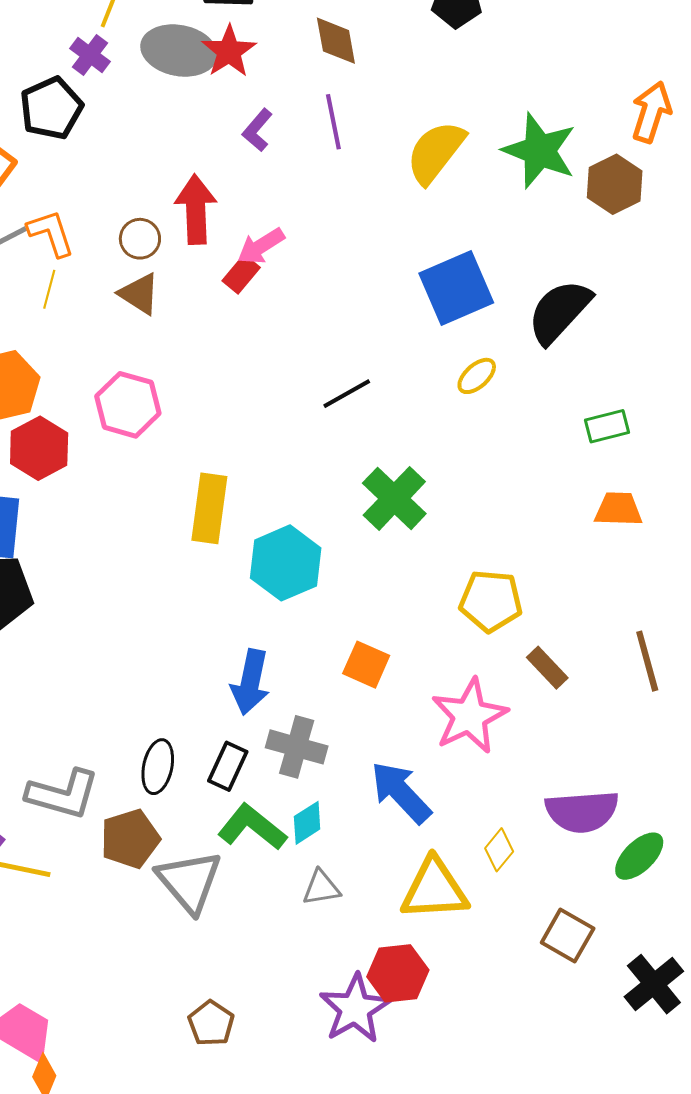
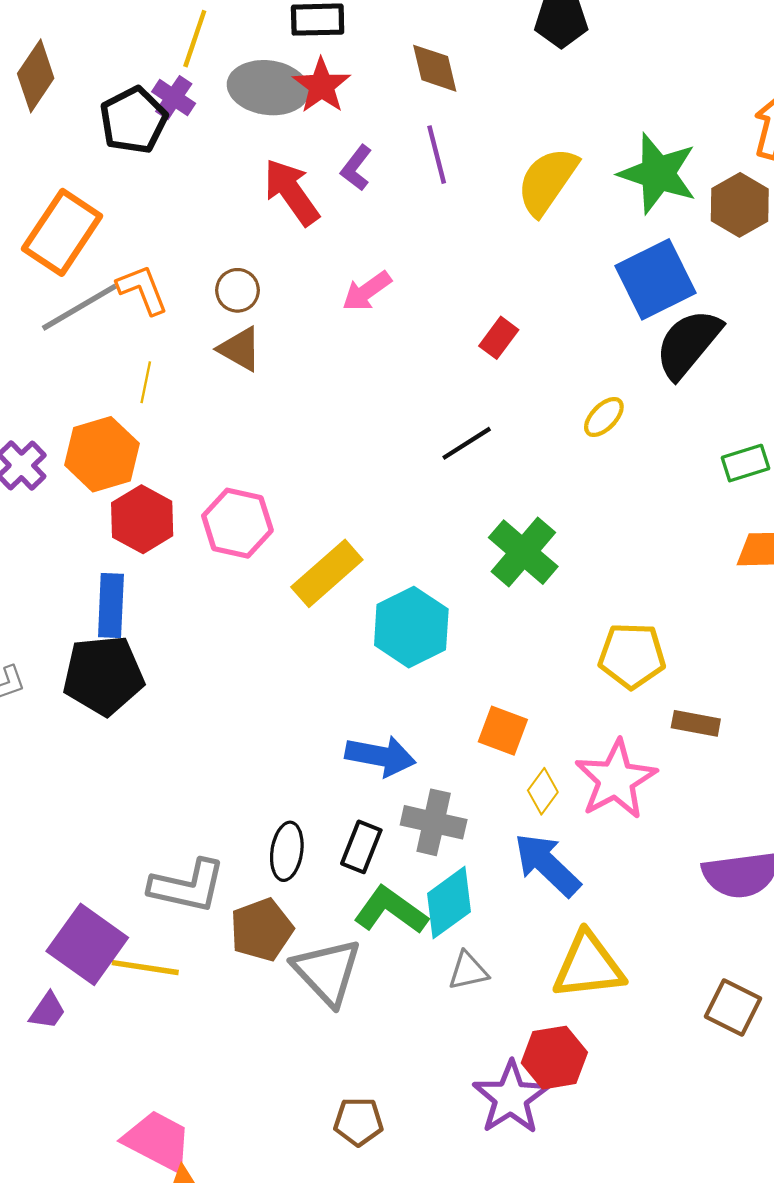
black pentagon: (51, 108) -> (133, 120), moved
red arrow: (196, 209) -> (291, 192), moved, turned -30
red rectangle: (241, 274) -> (499, 338), moved
blue square: (456, 288) -> (656, 279), moved
yellow line: (49, 289) -> (146, 382), moved
pink hexagon: (128, 405) -> (237, 523), moved
yellow rectangle: (209, 508) -> (327, 573), turned 44
brown rectangle: (547, 668) -> (696, 723), turned -33
blue arrow: (250, 682) -> (381, 756), turned -88
cyan diamond: (307, 823) -> (449, 903), size x1.5
yellow diamond: (499, 850) -> (543, 791), moved
brown pentagon: (211, 1023) -> (358, 1122), turned -30

